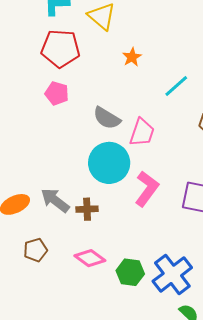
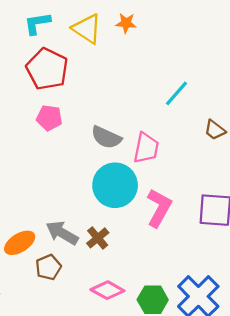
red pentagon: (61, 48) -> (47, 69), turned 30
orange star: (132, 57) -> (126, 23), moved, turned -30
brown cross: (87, 209) -> (98, 238), turned -30
brown pentagon: (35, 250) -> (48, 267), moved

